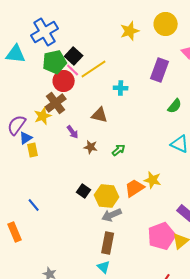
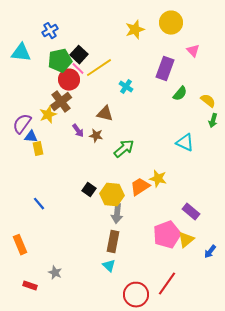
blue cross: (45, 32) -> (50, 31), size x0.6
cyan cross: (121, 88) -> (126, 87), turned 32
green semicircle: (175, 106) -> (180, 94), moved
blue triangle: (26, 138) -> (31, 137), turned 40
brown star: (91, 147) -> (96, 136), moved
green arrow: (119, 150) -> (124, 149), size x1.5
gray arrow: (112, 215) -> (117, 214), turned -60
orange rectangle: (15, 232) -> (20, 245), moved

